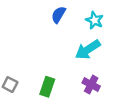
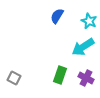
green rectangle: (47, 87) -> (60, 75), moved

